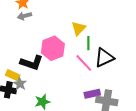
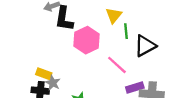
black L-shape: (32, 63) -> (64, 19), moved, turned 85
pink line: (84, 63) -> (117, 65), moved

